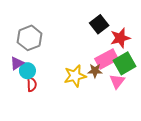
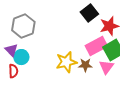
purple triangle: (17, 63) -> (11, 50), turned -40
brown star: (95, 71) -> (85, 65), moved
red semicircle: (32, 84) -> (13, 71), moved

